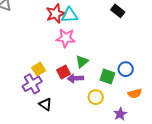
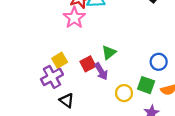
pink star: (66, 38) -> (74, 18), moved, turned 30
green square: (107, 76) -> (146, 85), moved
purple arrow: (75, 78) -> (101, 71), turned -119

